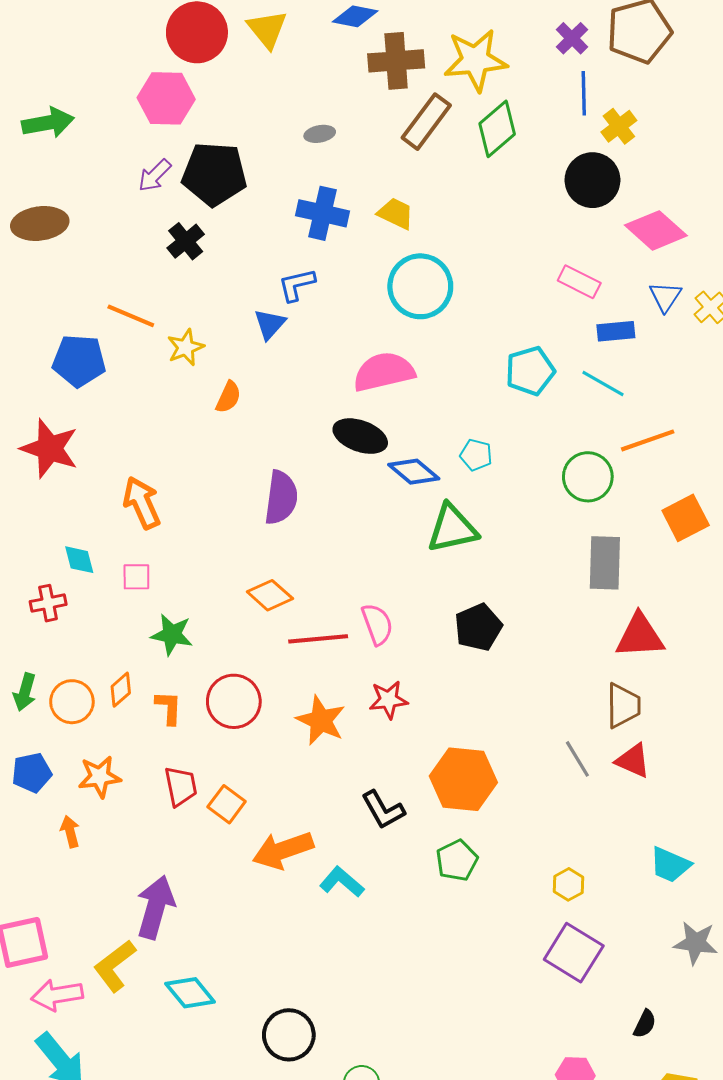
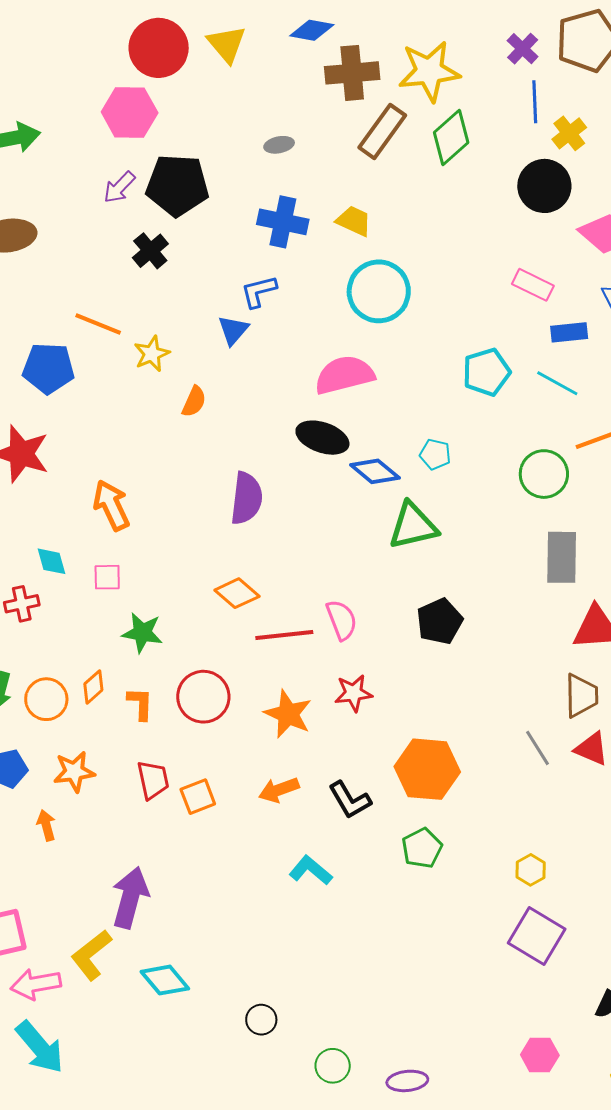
orange square: (227, 804) -> (198, 797), turned 33
orange arrow: (283, 850) -> (279, 790), moved, size x0.7
black circle: (289, 1035) -> (261, 1020), size x0.6

